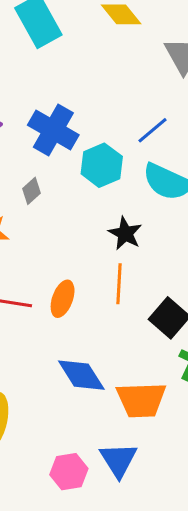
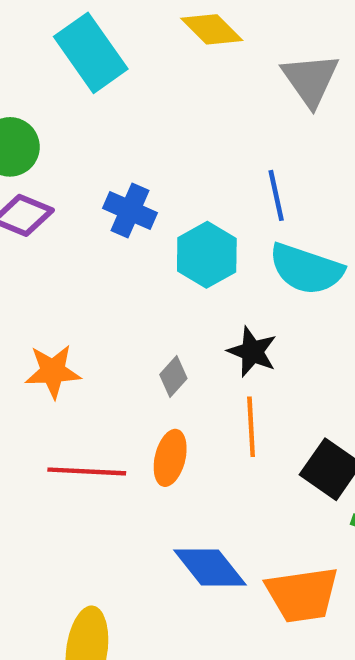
blue cross: (53, 130) -> (130, 210), size x0.7
blue line: (152, 130) -> (276, 195), turned -56
gray diamond: (32, 191) -> (173, 377), moved

